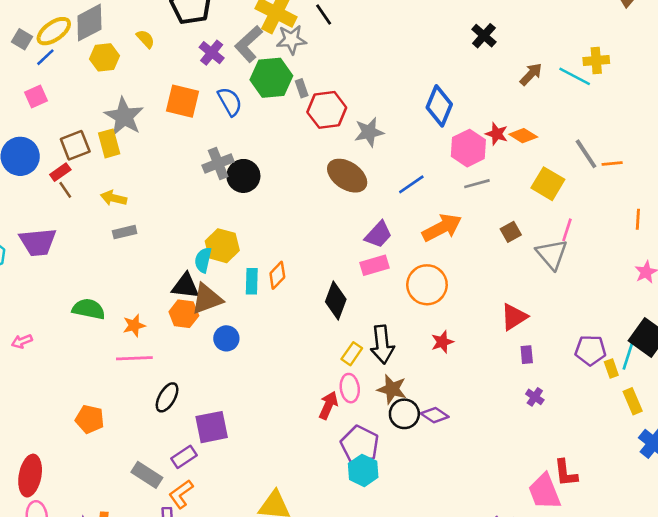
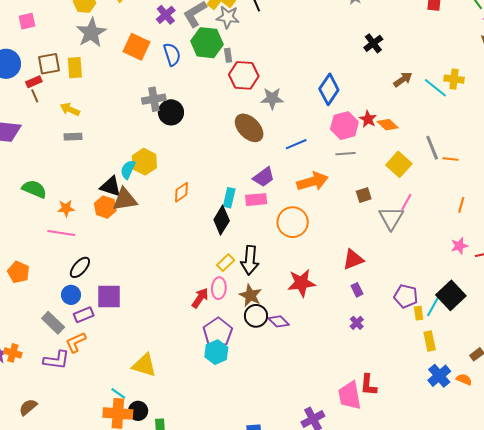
gray star: (124, 117) -> (91, 33), moved
cyan rectangle: (252, 281) -> (229, 198), moved
blue circle: (226, 338) -> (71, 295), moved
red star: (442, 342) -> (301, 283), moved, size x1.6
purple rectangle: (527, 355) -> (357, 290), turned -32

